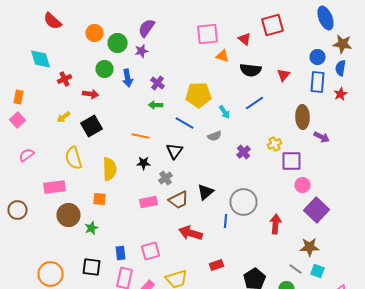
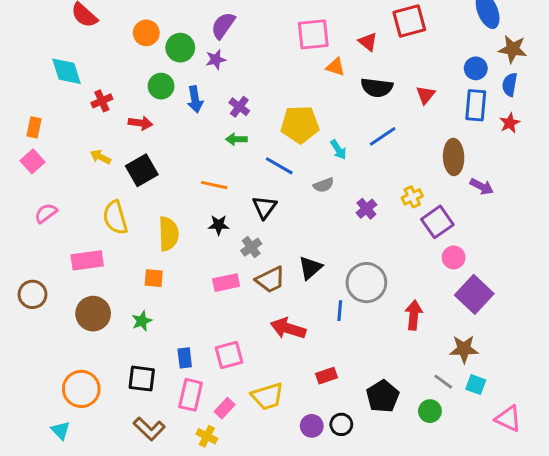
yellow arrow: (64, 117) -> (100, 157), turned 64
purple square: (292, 161) -> (437, 222), turned -35
brown circle: (68, 215) -> (93, 314), moved

